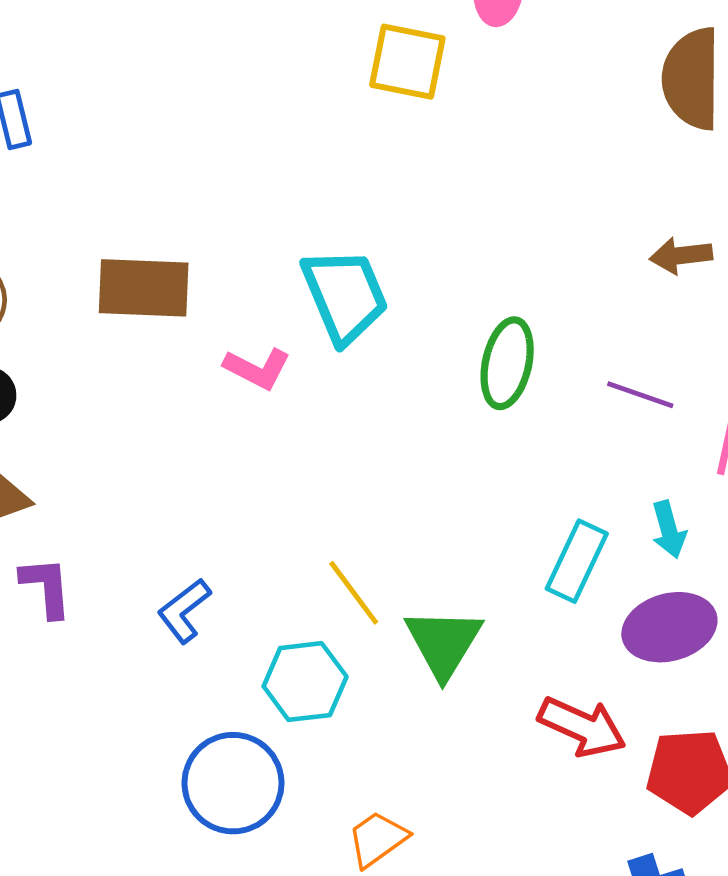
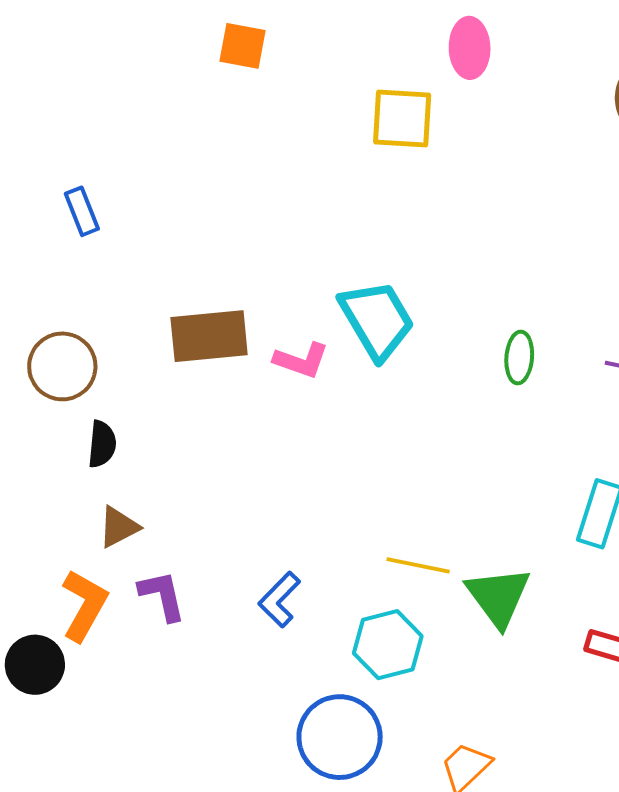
green ellipse: (507, 363) -> (519, 357), size x0.7
pink L-shape: (257, 369) -> (301, 360), moved
yellow line: (354, 593) -> (418, 565), turned -34

